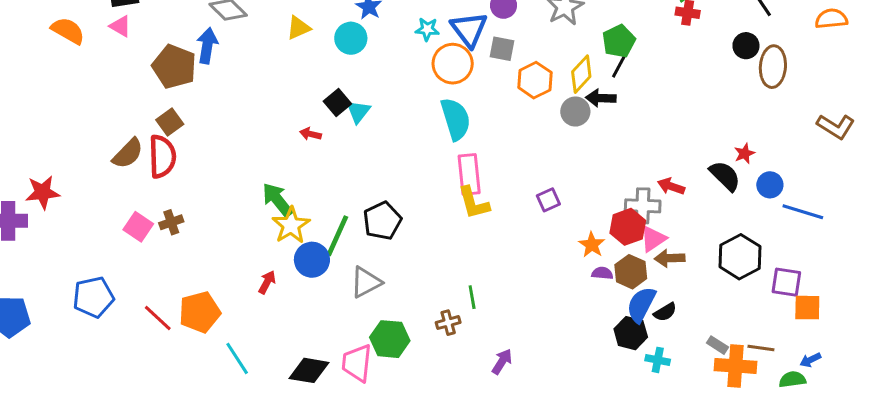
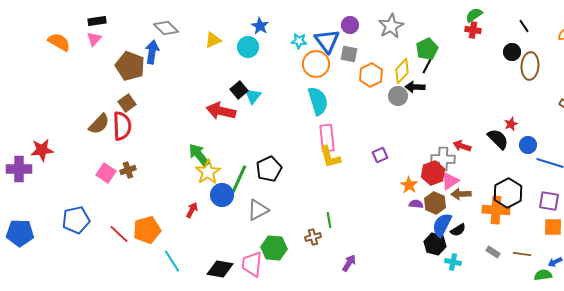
pink triangle: (120, 26) -> (94, 39), turned 42
red arrow: (310, 134) -> (221, 111), size x2.0
purple square: (786, 282) -> (549, 201), moved
orange cross: (735, 366) -> (496, 210), moved

